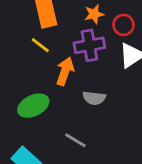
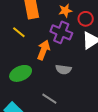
yellow line: (40, 45) -> (19, 32), moved
purple cross: (89, 45) -> (61, 32), turned 30

